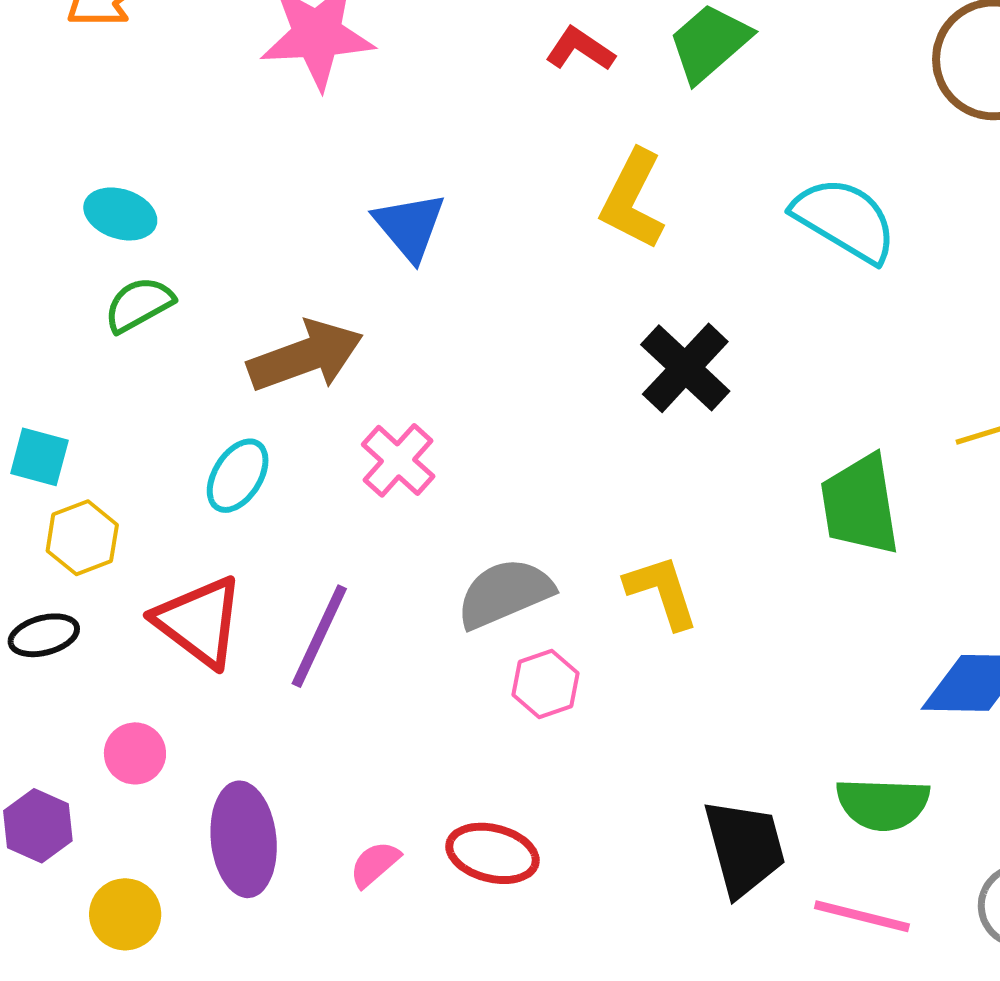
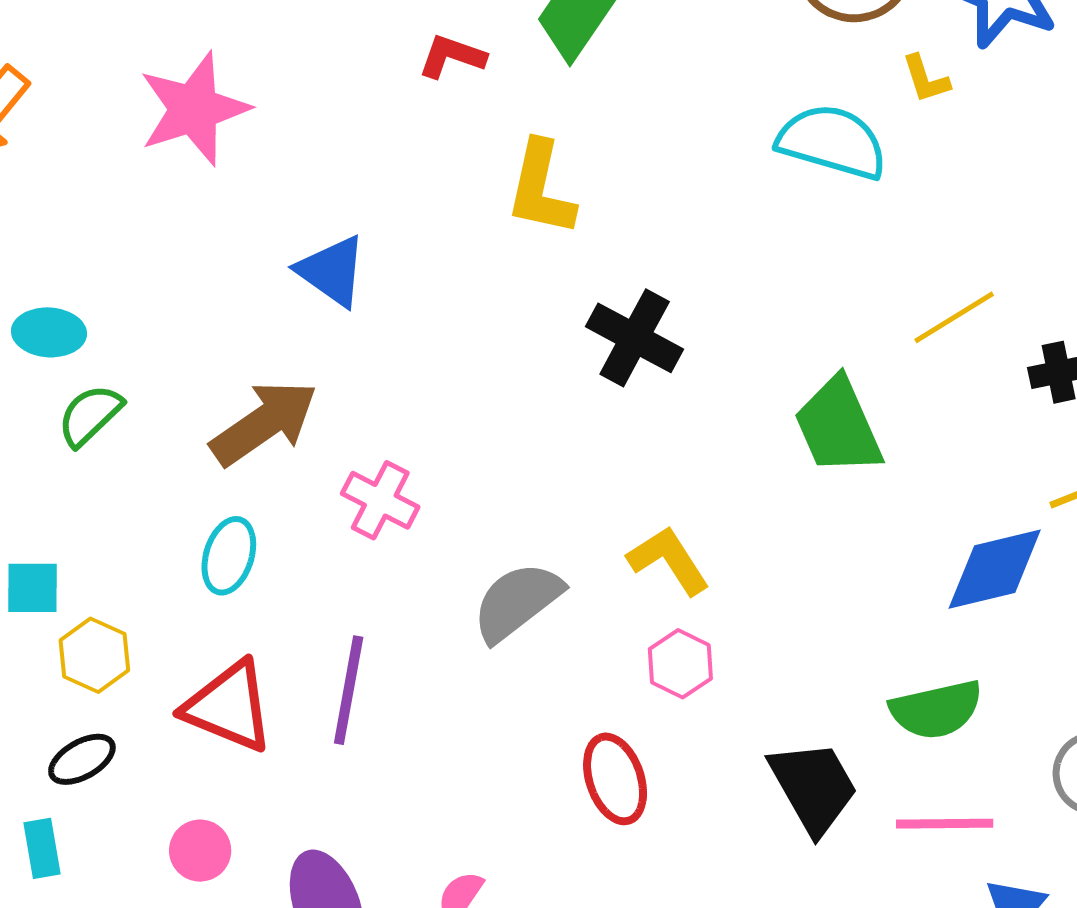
cyan semicircle: (845, 220) -> (832, 142), moved
pink hexagon: (545, 684) -> (680, 664), moved
red ellipse: (492, 853) -> (615, 779), moved, turned 72

